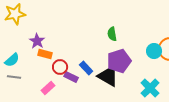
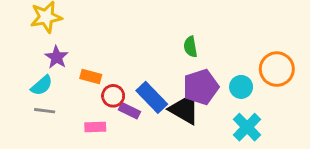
purple star: (37, 41) -> (57, 57), moved
cyan circle: (154, 51) -> (241, 87), moved
blue rectangle: (86, 68) -> (152, 97), size x1.5
pink rectangle: (48, 88) -> (95, 127), turned 40

